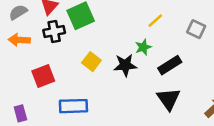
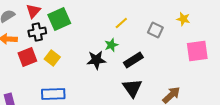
yellow square: (91, 62) -> (52, 58), moved
red square: (43, 76) -> (27, 57), moved

